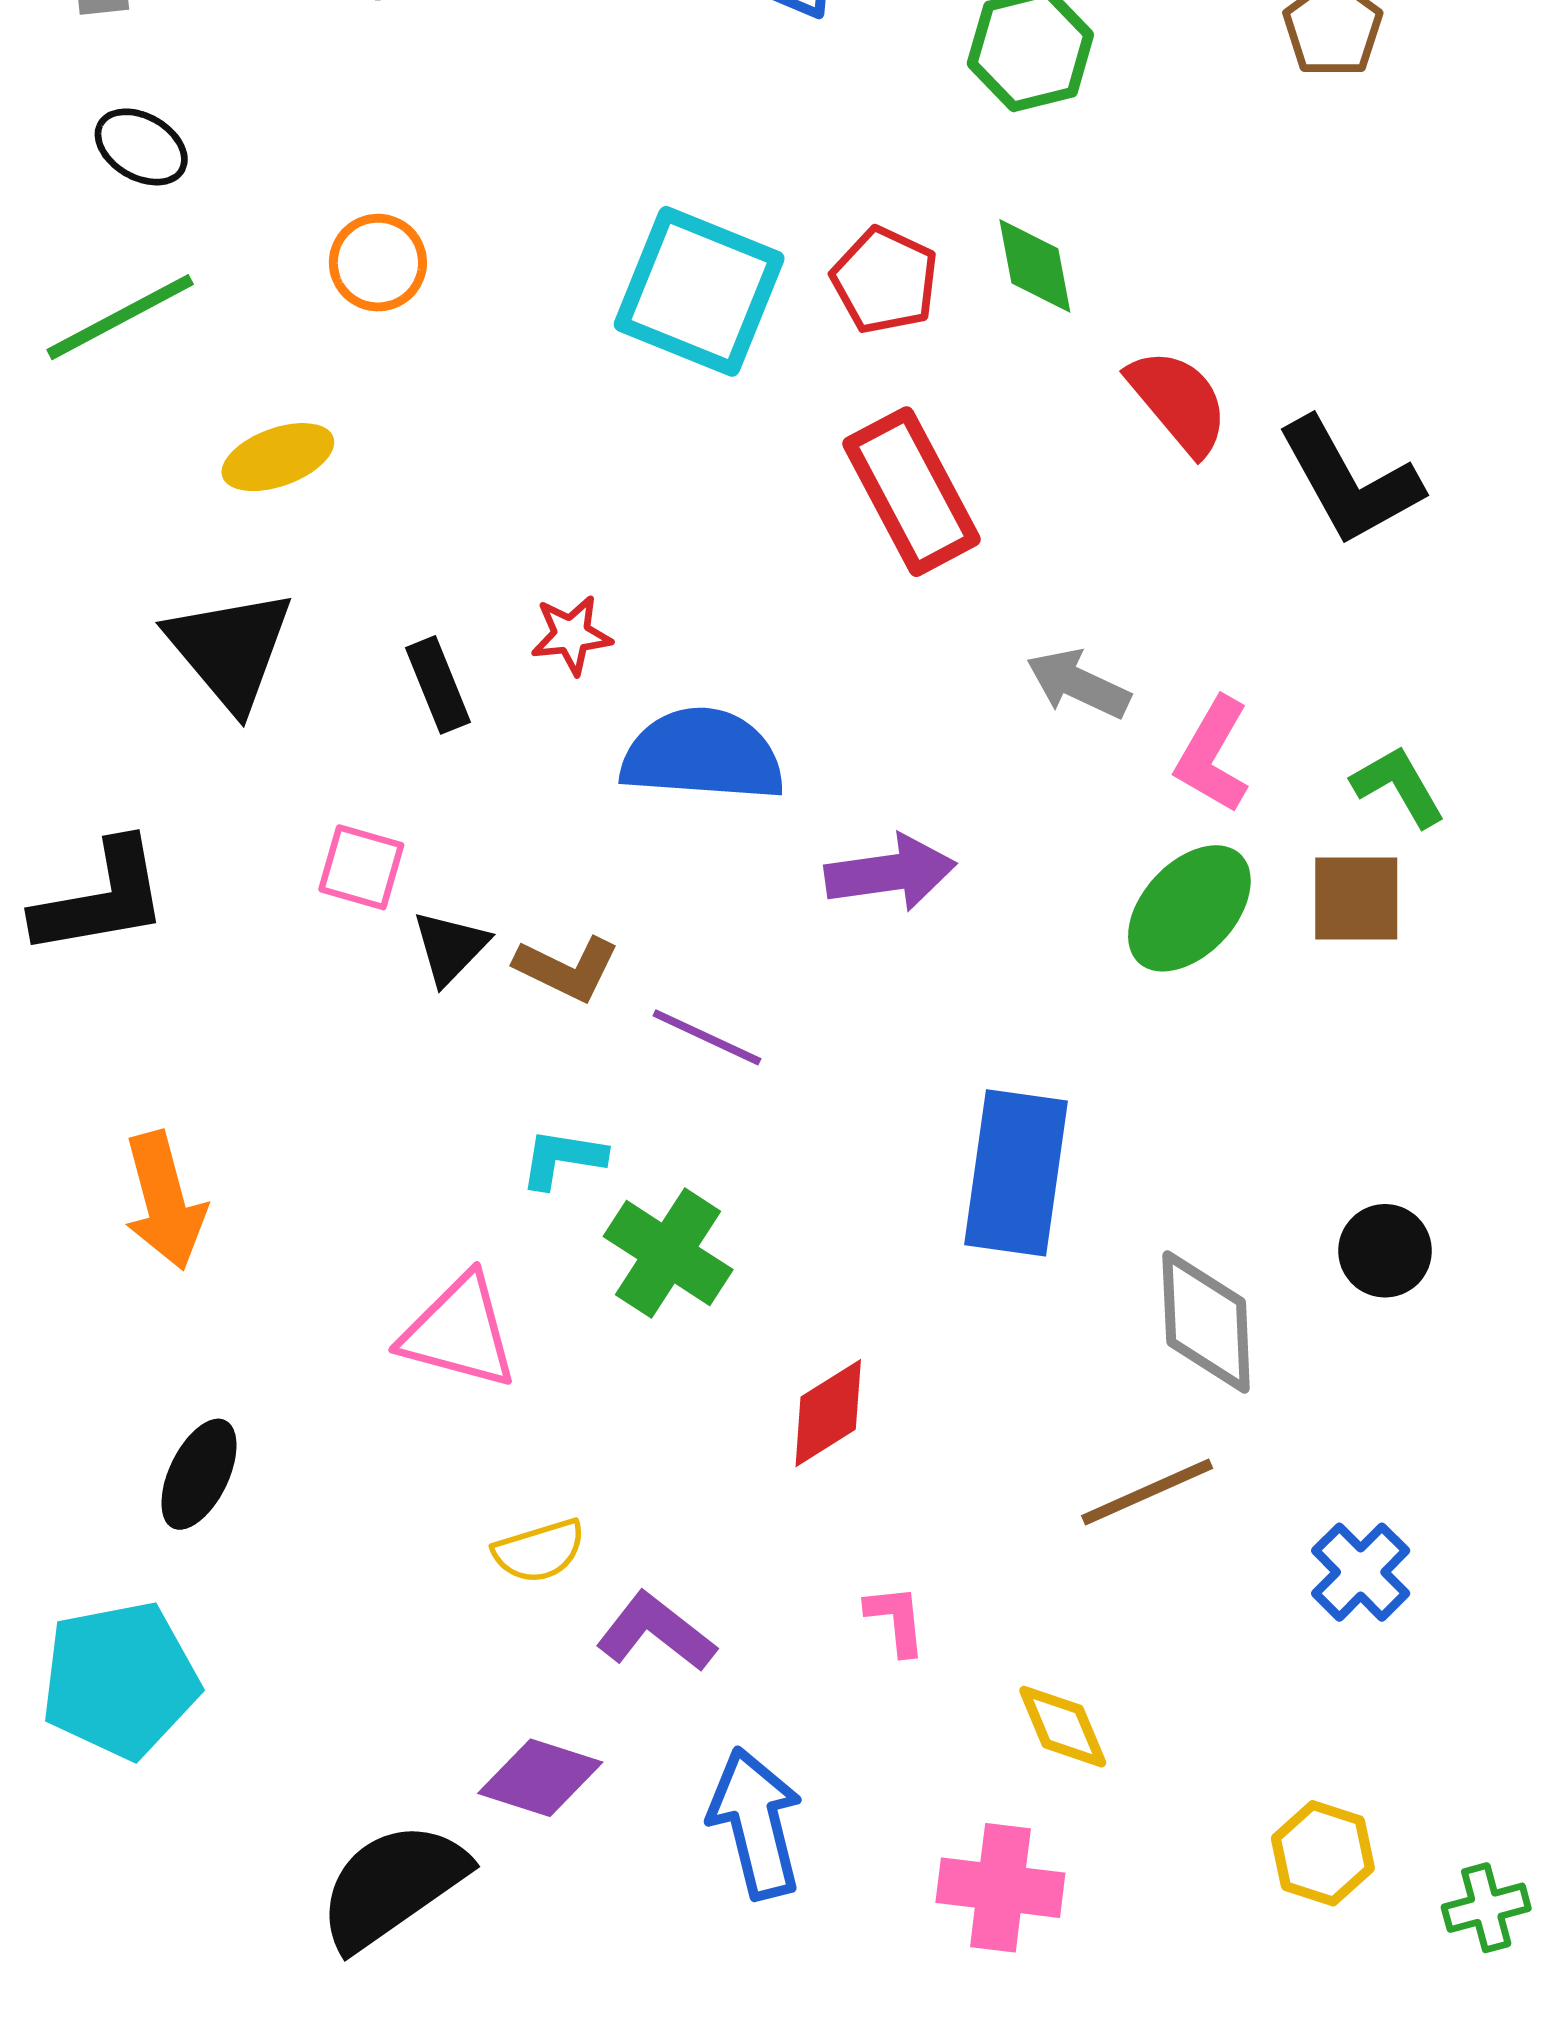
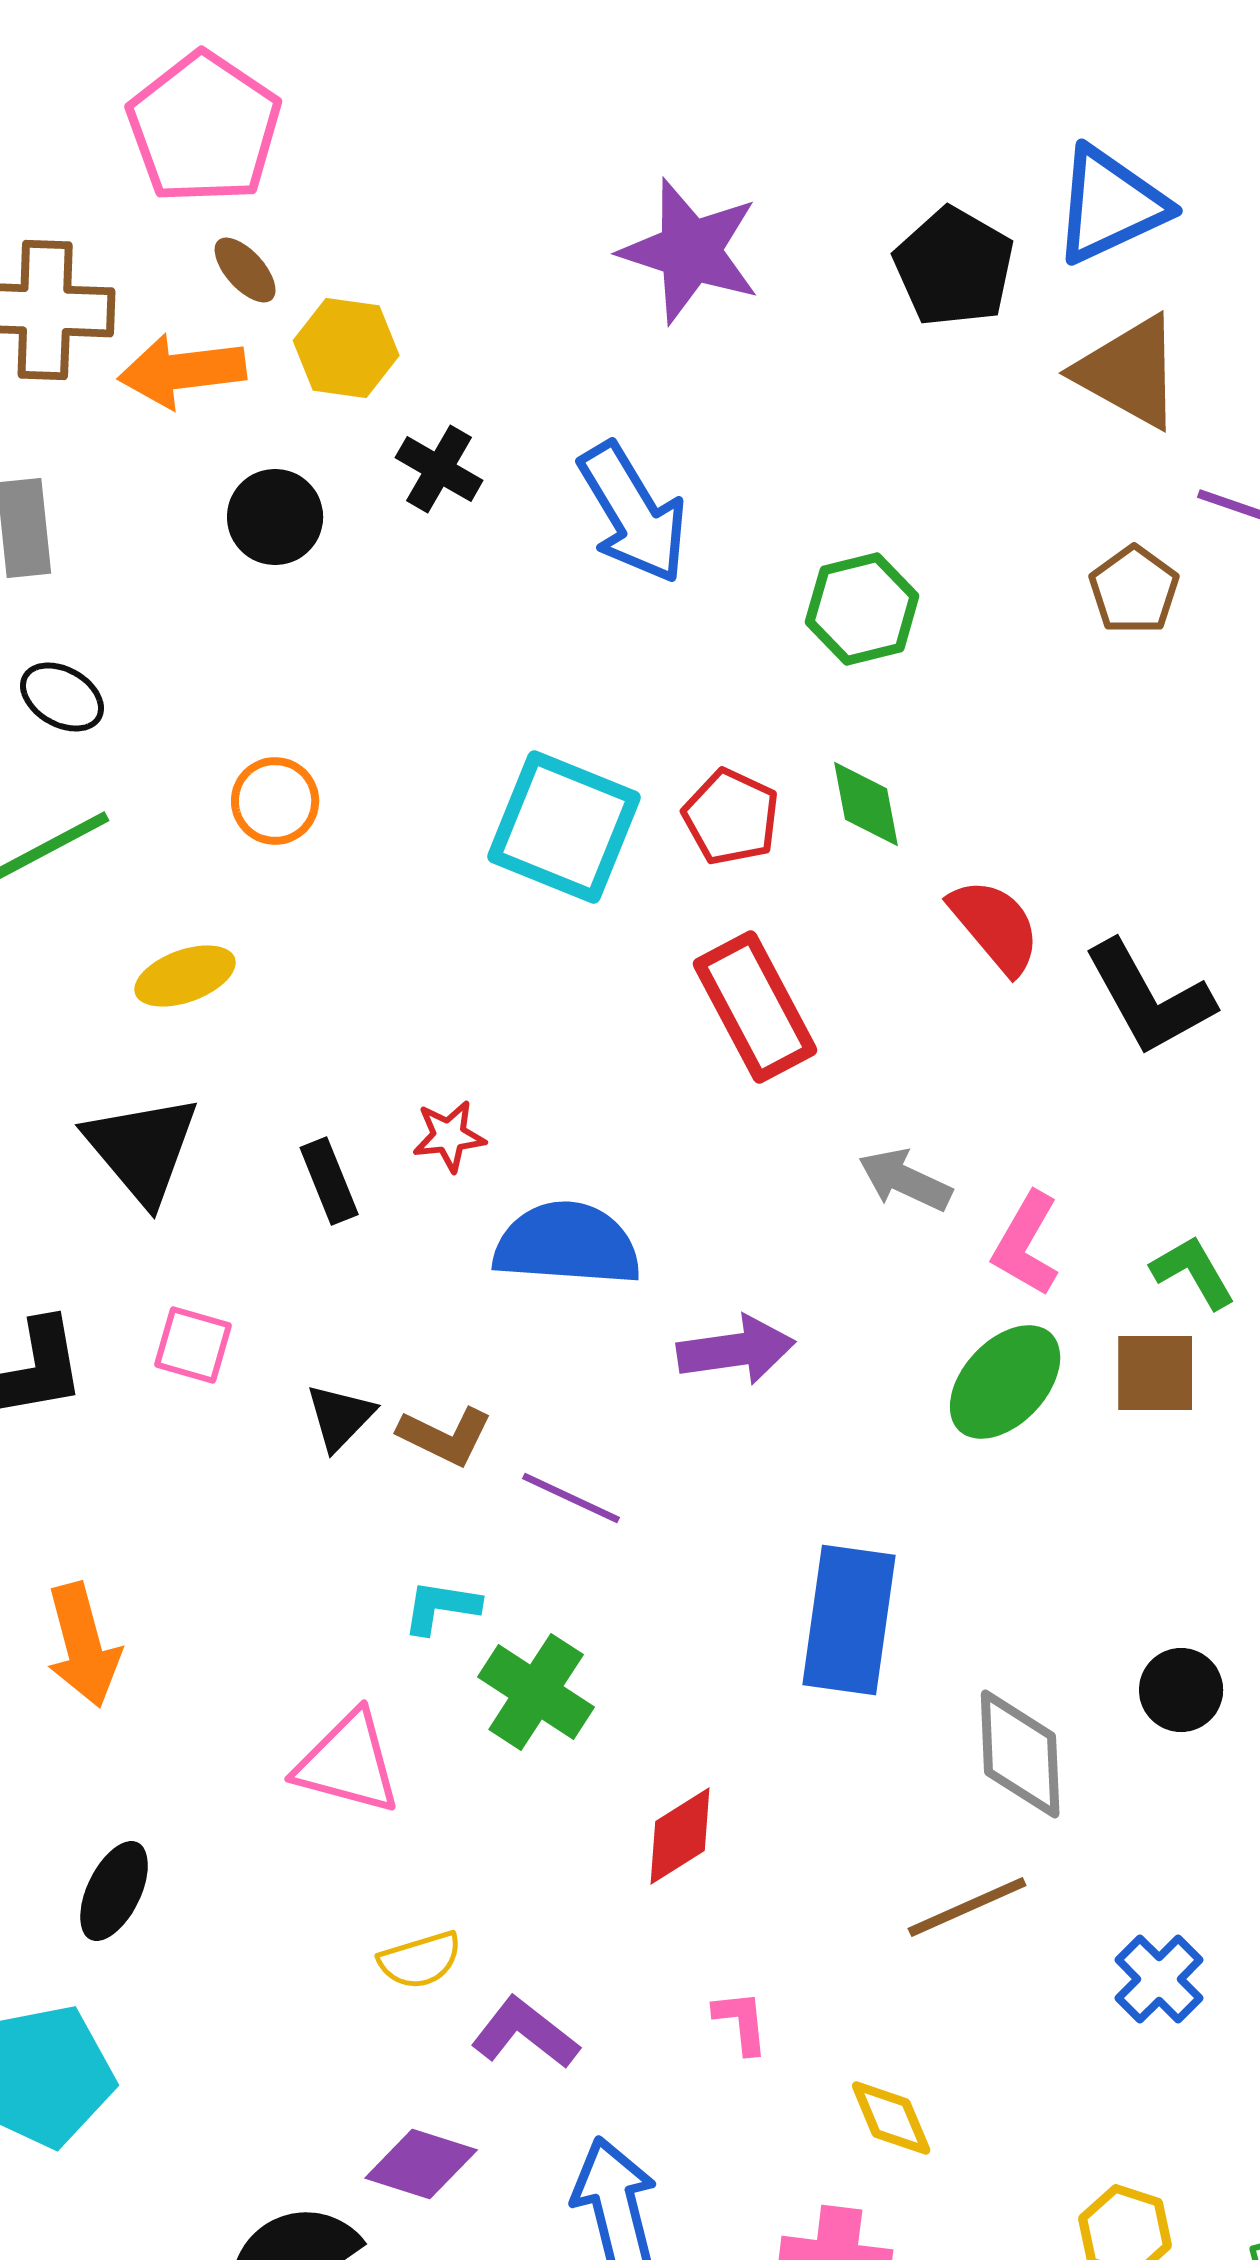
pink square: (361, 867) -> (193, 1345), moved

